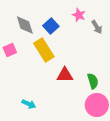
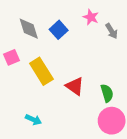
yellow rectangle: (44, 50) -> (41, 71), moved
red triangle: (65, 75) -> (75, 86), turned 36

